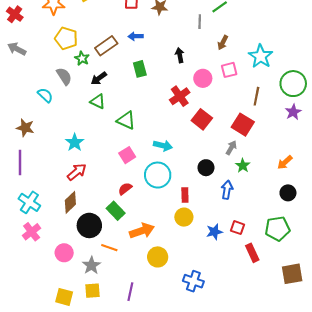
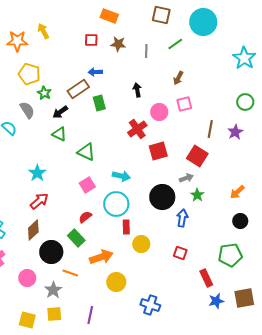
gray line: (200, 22) -> (146, 51), moved
brown rectangle: (106, 46) -> (78, 89), moved
cyan star: (261, 56) -> (244, 58), moved
green circle: (293, 84) -> (245, 102), moved, size x0.7
purple star: (293, 112) -> (235, 132), moved
red square: (202, 119) -> (158, 151), turned 36
gray arrow: (231, 148) -> (186, 178), turned 40
black circle: (206, 168) -> (162, 197), size x1.6
red rectangle: (185, 195) -> (126, 227), moved
red square: (238, 228) -> (180, 253), moved
blue star: (214, 232) -> (216, 301), moved

